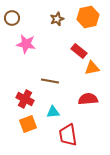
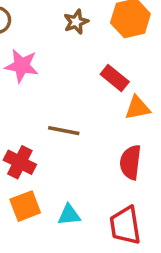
red semicircle: (88, 99) -> (130, 162), turned -78
cyan triangle: (53, 112) -> (69, 215), moved
red trapezoid: (68, 135) -> (125, 225), moved

